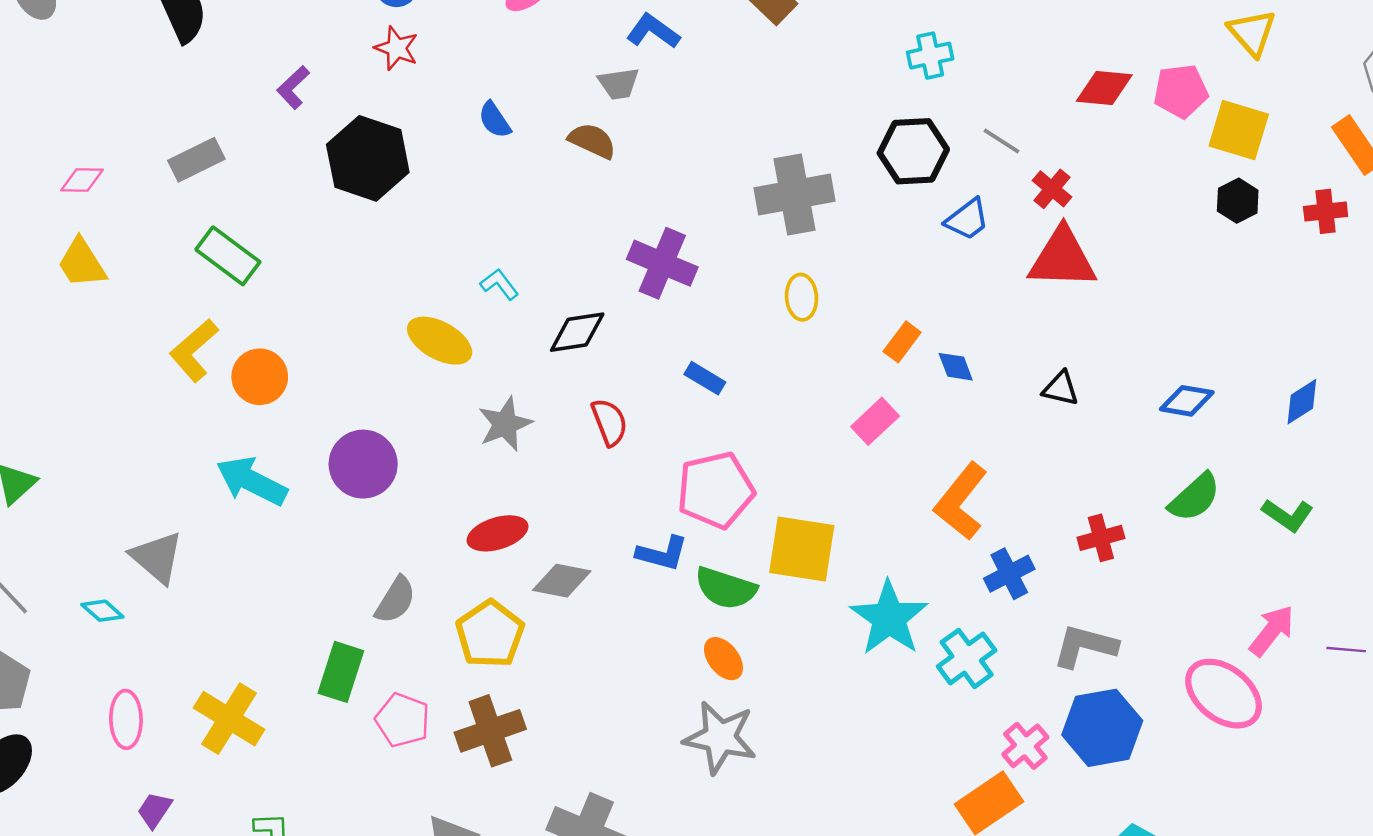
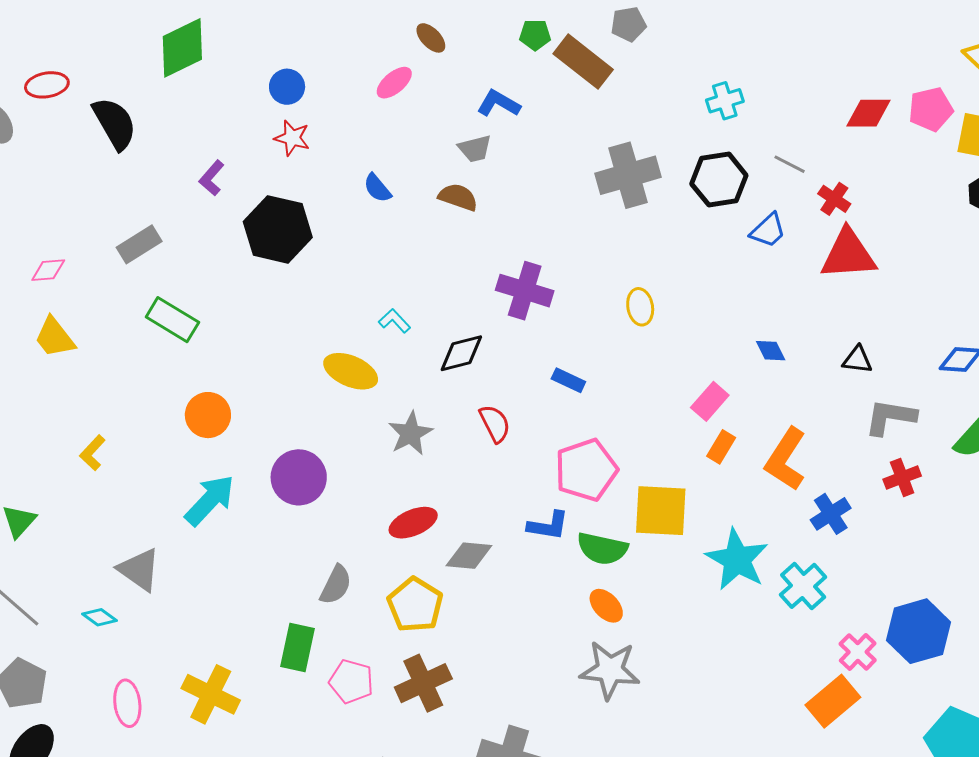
gray cross: (794, 194) -> (628, 175), moved
orange rectangle: (902, 342) -> (721, 447), moved
yellow L-shape: (194, 350) -> (92, 453), moved, size x0.7
cyan arrow: (252, 481) -> (210, 500), turned 112
gray L-shape: (1085, 646) -> (890, 417), moved

